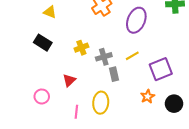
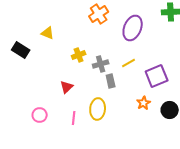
yellow triangle: (50, 12) -> (48, 33), moved
black rectangle: (43, 43) -> (21, 50), moved
pink circle: (42, 97) -> (40, 115), moved

